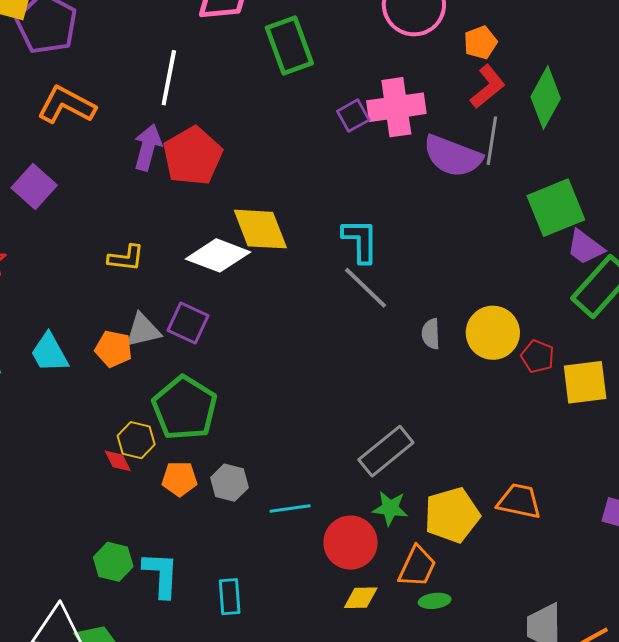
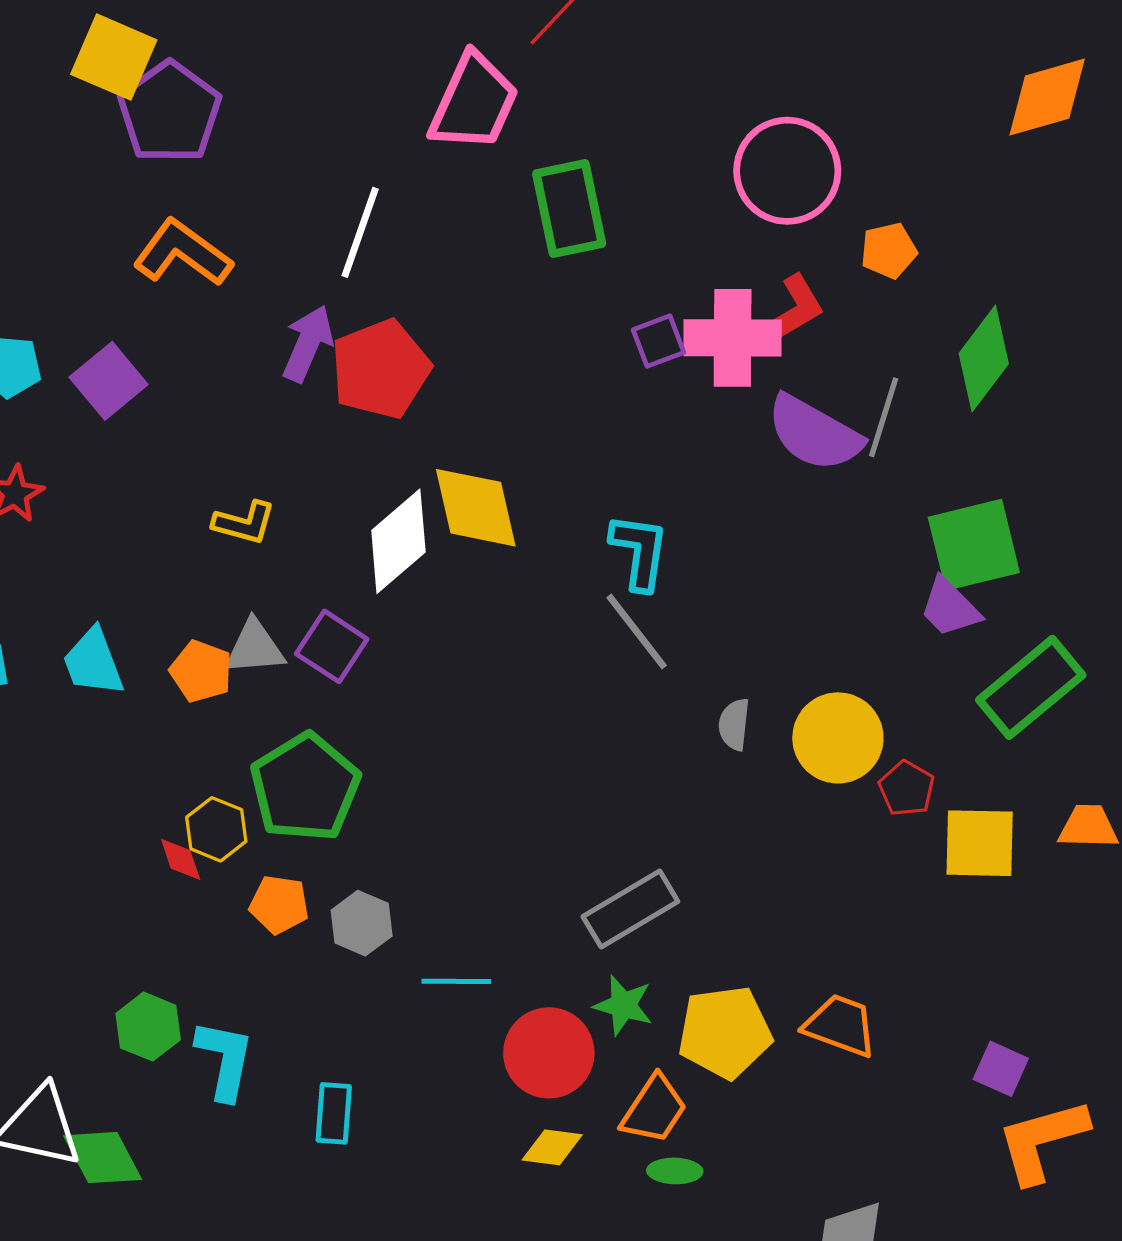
red L-shape: (488, 87) -> (793, 310), moved
purple trapezoid: (585, 247) -> (950, 608), moved
white diamond: (218, 255) -> (398, 541), turned -70

